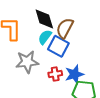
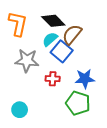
black diamond: (44, 19) -> (53, 21), turned -40
blue star: (74, 74) -> (85, 79), moved

